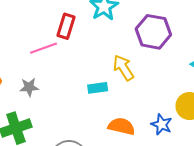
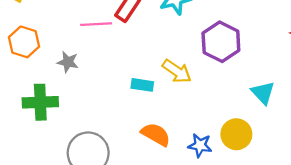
yellow arrow: (123, 68) -> (177, 71), turned 140
blue star: (162, 125) -> (200, 145), turned -30

